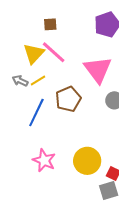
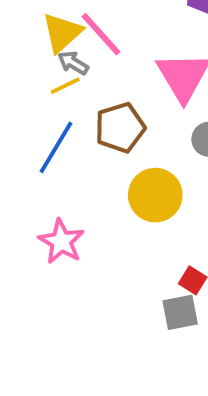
gray arrow: (20, 81) -> (73, 63), moved
yellow circle: (87, 161) -> (155, 195), moved

